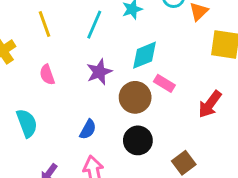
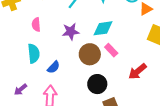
cyan semicircle: (27, 123) -> (34, 53), moved
black circle: (138, 140) -> (97, 84), moved

